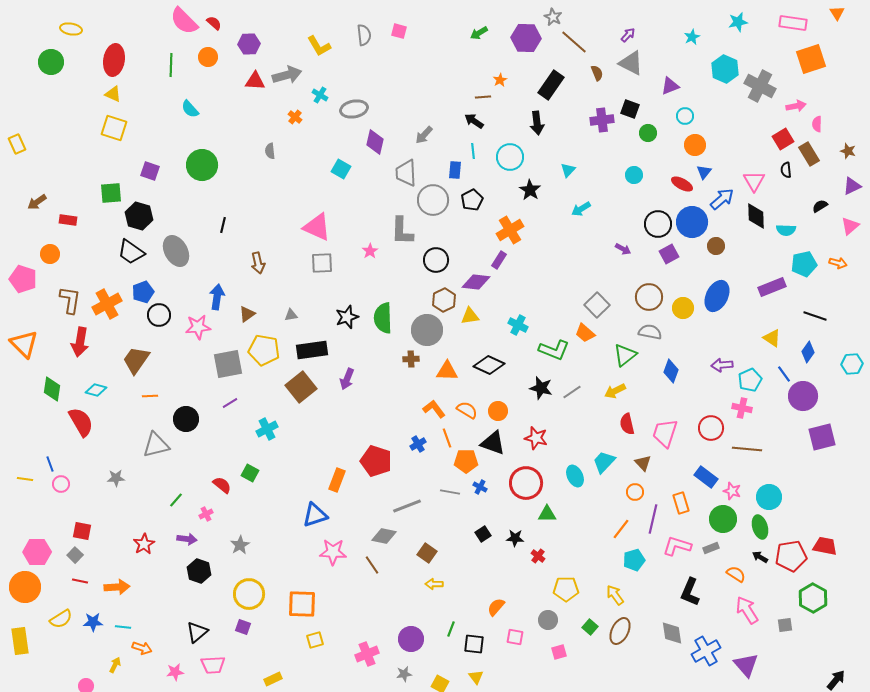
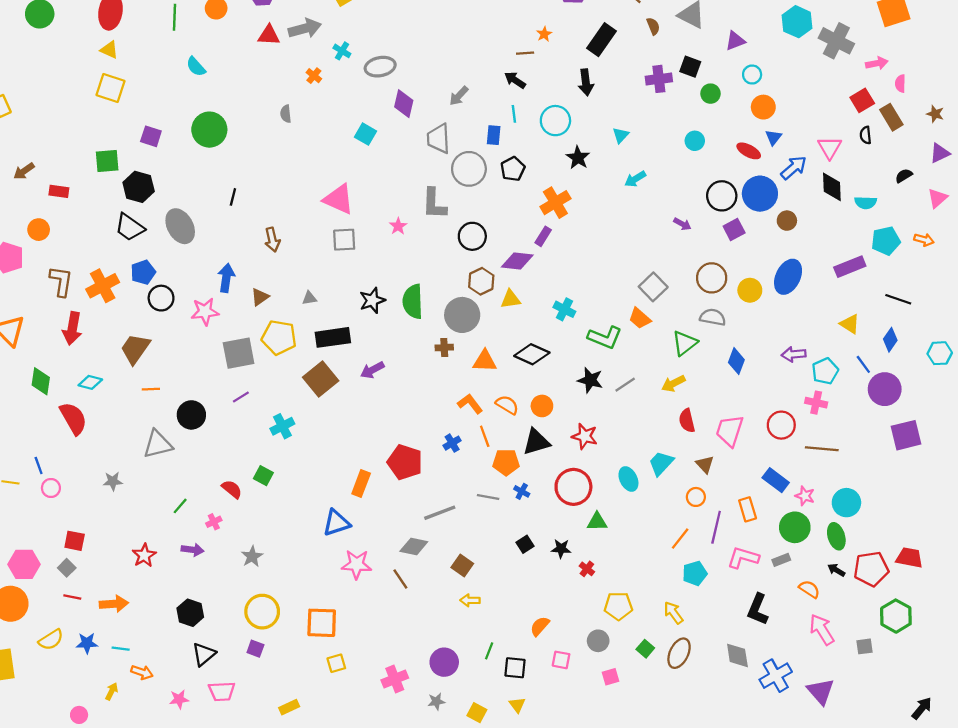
purple arrow: (347, 379) -> (372, 370), turned 40
black triangle: (493, 443) -> (536, 442), turned -36
black hexagon: (199, 571) -> (190, 613), moved

